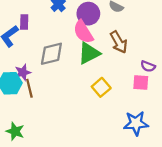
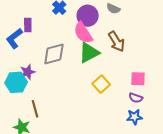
purple semicircle: (148, 66) -> (136, 98), moved
brown line: (29, 88) -> (35, 109), moved
blue star: (136, 123) -> (134, 117), size x0.7

